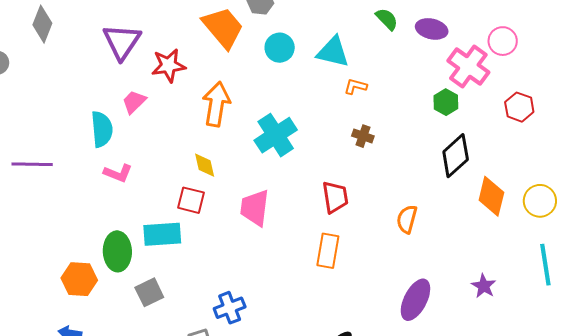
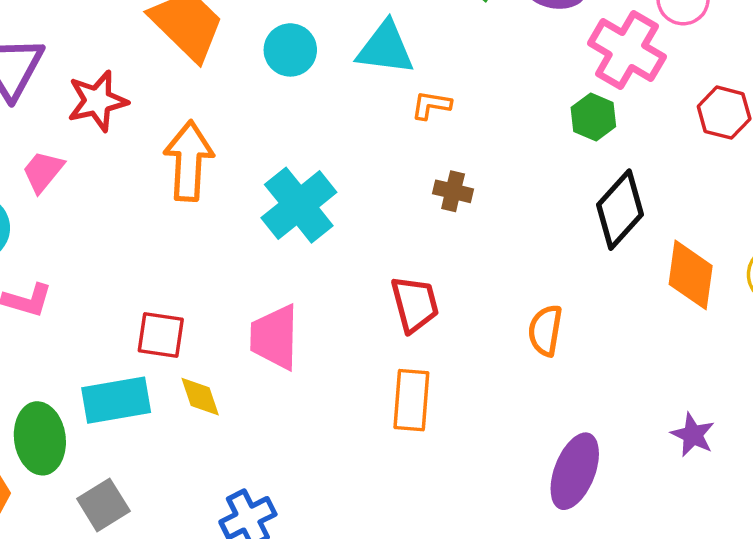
yellow diamond: (205, 165) -> (200, 397), moved

